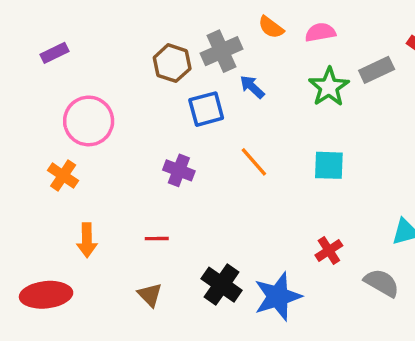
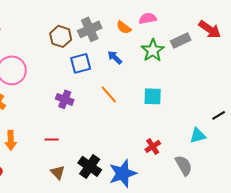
orange semicircle: (271, 27) -> (124, 27), moved
blue arrow: (252, 87) -> (115, 57), moved
gray semicircle: (382, 283) -> (184, 165), turned 30
brown triangle: (150, 295) -> (58, 172), moved

